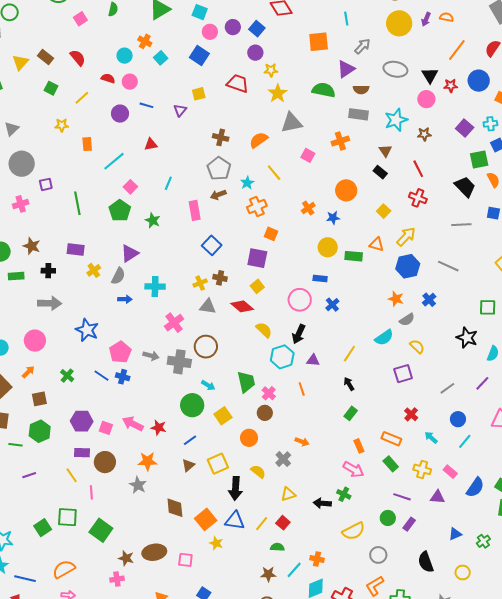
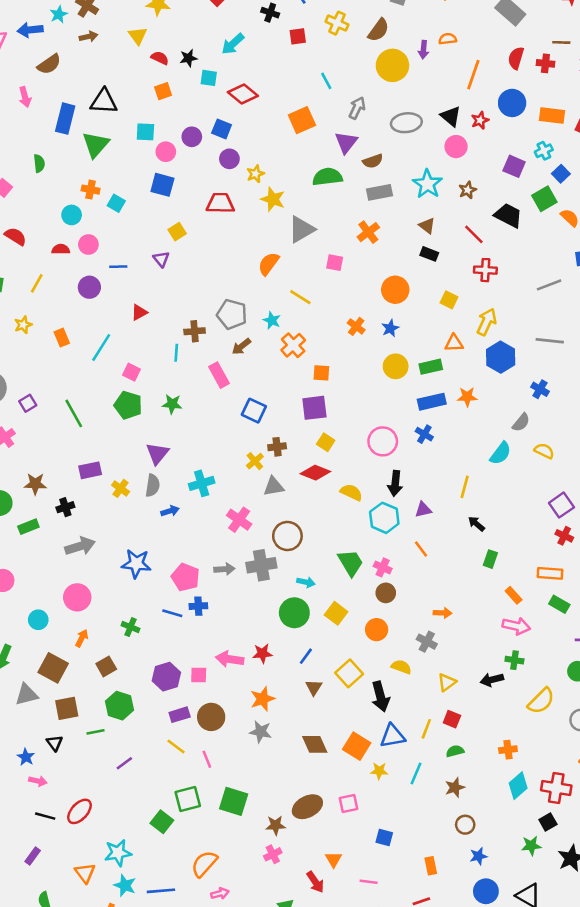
brown cross: (221, 137) -> (195, 331), moved
black trapezoid: (465, 187) -> (508, 215), moved
blue rectangle: (320, 279) -> (432, 402), moved, size x1.5
orange star: (396, 299) -> (467, 397), moved
purple square: (403, 374) -> (561, 505), moved
cyan line: (294, 570) -> (416, 773), moved

